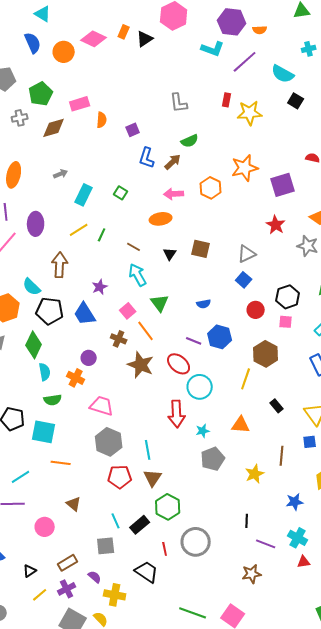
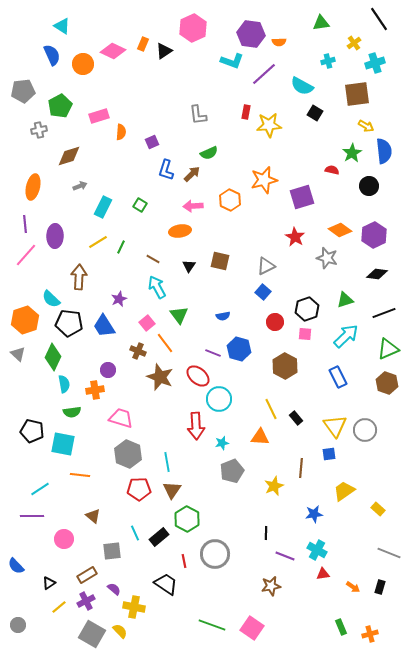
brown diamond: (54, 128) -> (69, 156), moved
orange cross: (76, 378) -> (95, 390), turned -36
yellow line: (246, 379) -> (271, 409), moved, turned -45
gray square: (106, 546) -> (112, 551), moved

